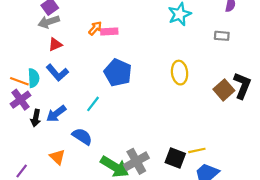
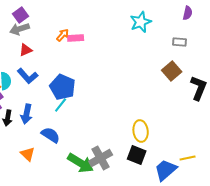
blue pentagon: (118, 73) -> (63, 87), moved
yellow ellipse: (180, 73) -> (141, 131), moved
brown square: (224, 90) -> (172, 71), moved
blue arrow: (56, 114) -> (27, 114), turned -42
yellow line: (197, 150) -> (188, 158), moved

